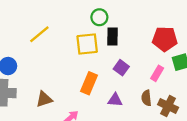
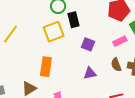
pink rectangle: (157, 73) -> (120, 41), turned 48
orange rectangle: (89, 83) -> (46, 67), moved

